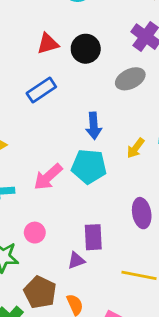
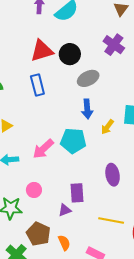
red triangle: (48, 44) -> (42, 51), size x1.4
gray ellipse: (130, 79) -> (88, 78), moved
blue rectangle: (41, 90) -> (37, 85), turned -70
blue arrow: (94, 126) -> (87, 109), moved

